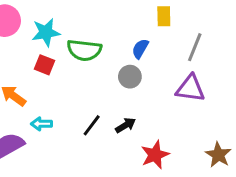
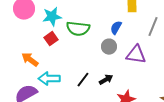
red square: (44, 65) -> (51, 39), turned 32
purple triangle: (190, 88) -> (136, 55), moved
cyan arrow: (41, 124) -> (49, 79), size x1.5

